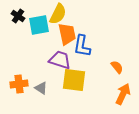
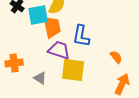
orange trapezoid: (67, 34) -> (52, 27), moved
orange cross: (19, 84) -> (14, 63), moved

